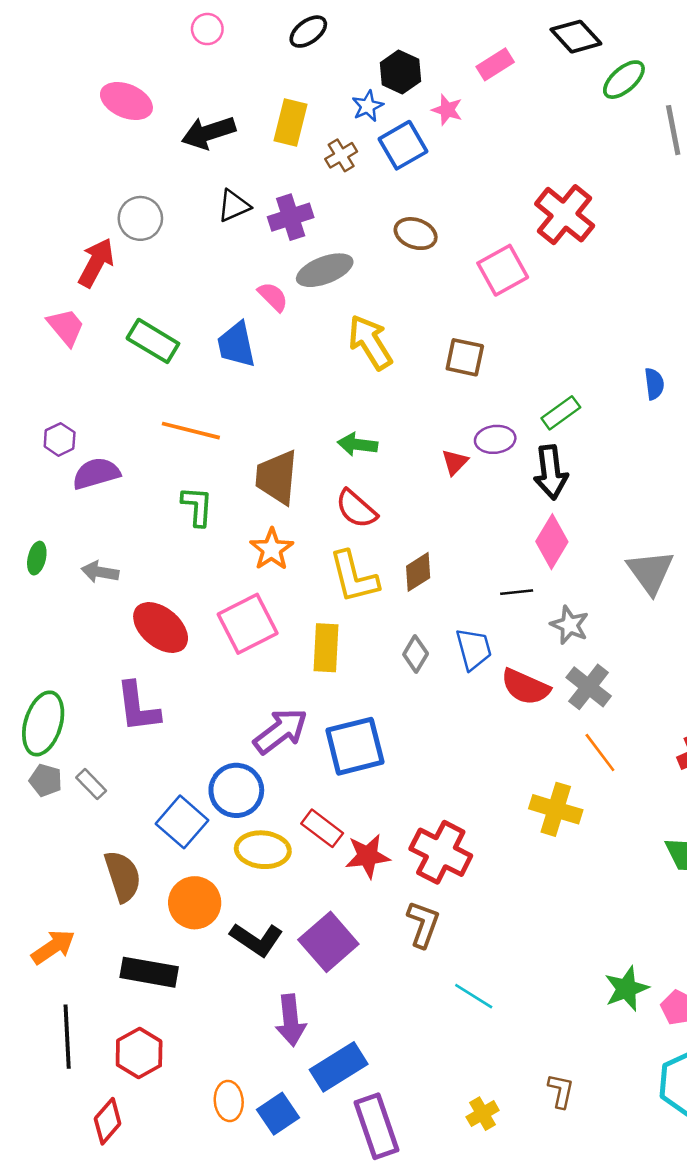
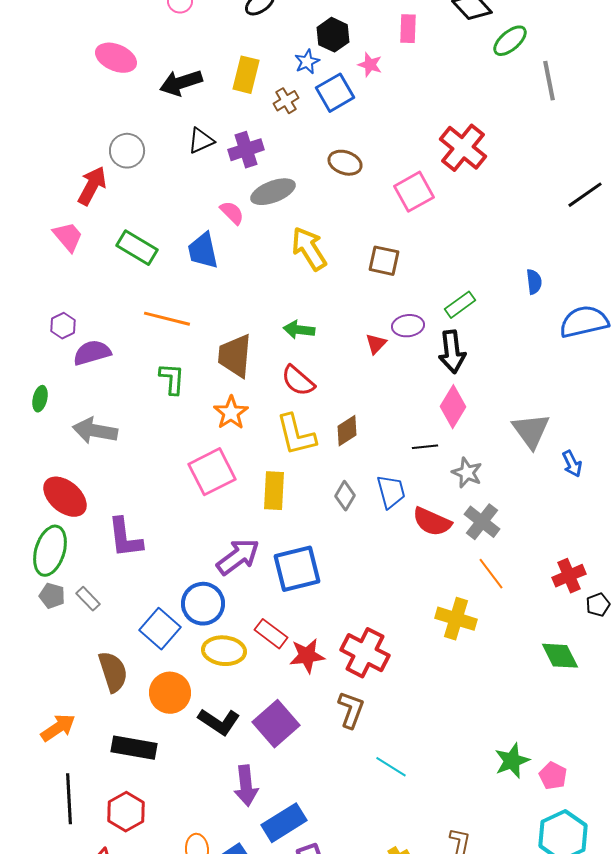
pink rectangle: (495, 64) -> (408, 29), turned -56
green ellipse: (37, 558) -> (40, 399), moved
gray arrow: (100, 572) -> (95, 431), size x1.5
red ellipse: (161, 628) -> (65, 497), moved

